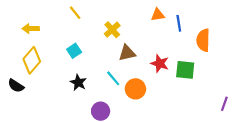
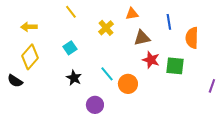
orange triangle: (158, 15) -> (132, 14), moved
brown triangle: (127, 53) -> (142, 38), moved
purple line: (224, 104) -> (212, 86), moved

